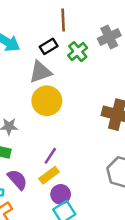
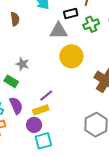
yellow circle: (47, 101) -> (71, 56), moved
purple circle: (61, 194) -> (34, 125), moved

